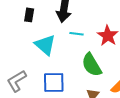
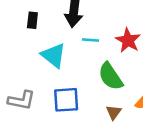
gray L-shape: (17, 81) -> (21, 100), turned -135

